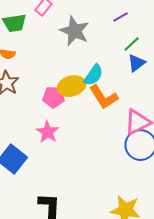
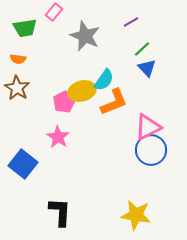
blue triangle: (137, 63) -> (147, 68), turned -36
pink pentagon: (54, 97) -> (64, 102), turned -30
orange L-shape: (104, 97) -> (114, 102), turned -80

